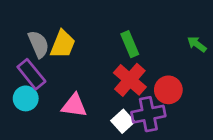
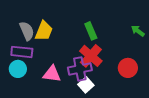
purple rectangle: (31, 74) -> (22, 52), turned -45
red circle: (168, 90) -> (128, 68), moved
purple cross: (148, 114) -> (80, 69), moved

